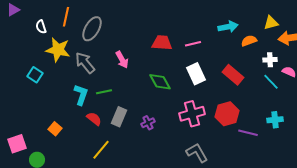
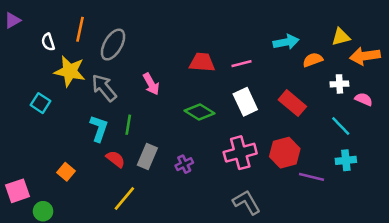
green diamond: (160, 82) -> (200, 112), turned -30
cyan line: (271, 82) -> (341, 126), moved
green line: (104, 92) -> (128, 125), turned -70

